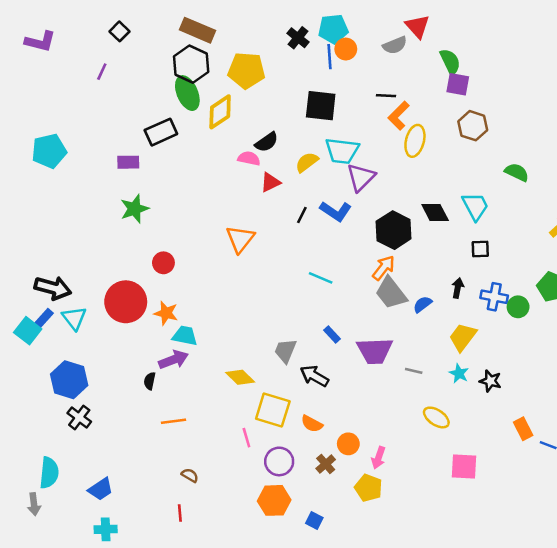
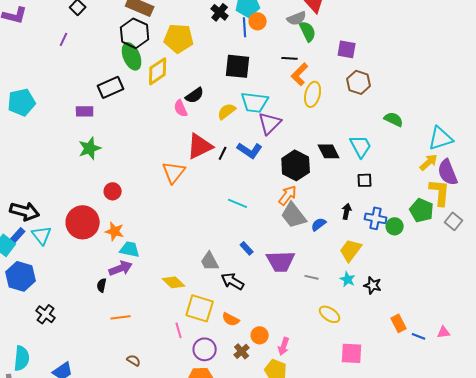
green semicircle: (450, 62) -> (308, 31), moved
pink semicircle: (249, 158) -> (181, 108), turned -126
red triangle: (270, 182) -> (200, 146), moved, size x1.6
gray trapezoid: (285, 351) -> (210, 261), turned -50
blue hexagon: (69, 380) -> (21, 276), moved

